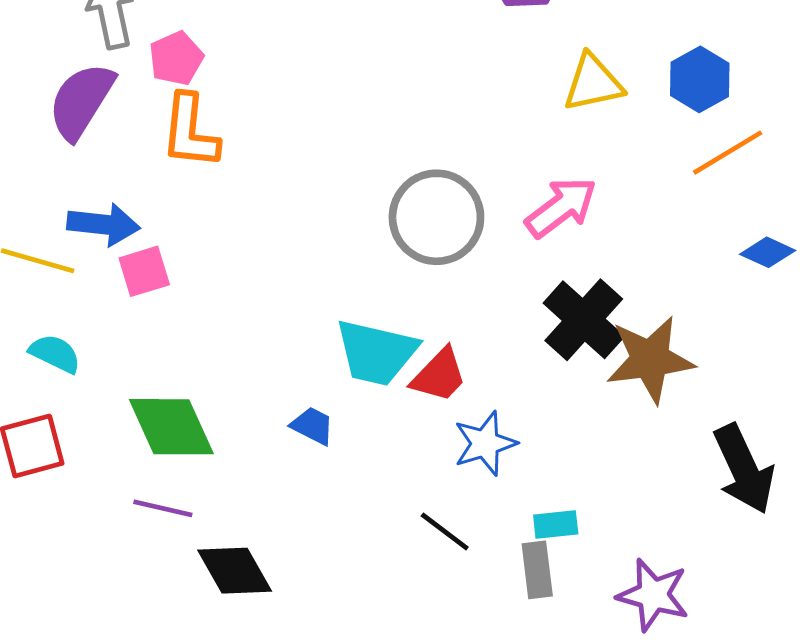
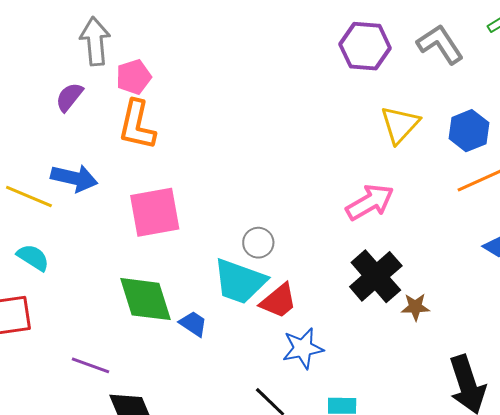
yellow triangle: (593, 83) -> (400, 125), turned -42
purple semicircle: (81, 101) -> (69, 97), size x0.6
gray circle: (436, 217) -> (258, 243), moved, size x0.5
pink square: (144, 271) -> (155, 212), moved, size x1.6
brown star: (650, 359) -> (415, 307), size x0.5
green diamond: (171, 427) -> (146, 299), moved

